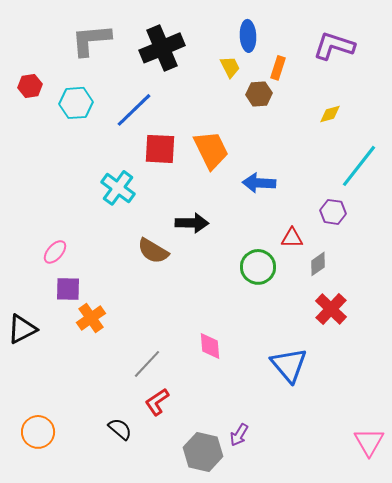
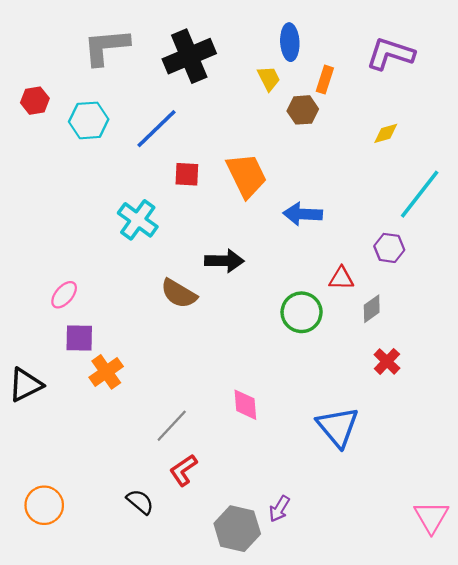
red square: (160, 149) -> (187, 174), size x0.7
red cross: (331, 309) -> (387, 361), size x0.7

